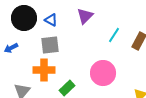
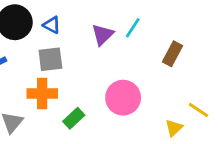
purple triangle: (85, 16) -> (103, 35), moved
cyan line: (114, 35) -> (133, 28), moved

